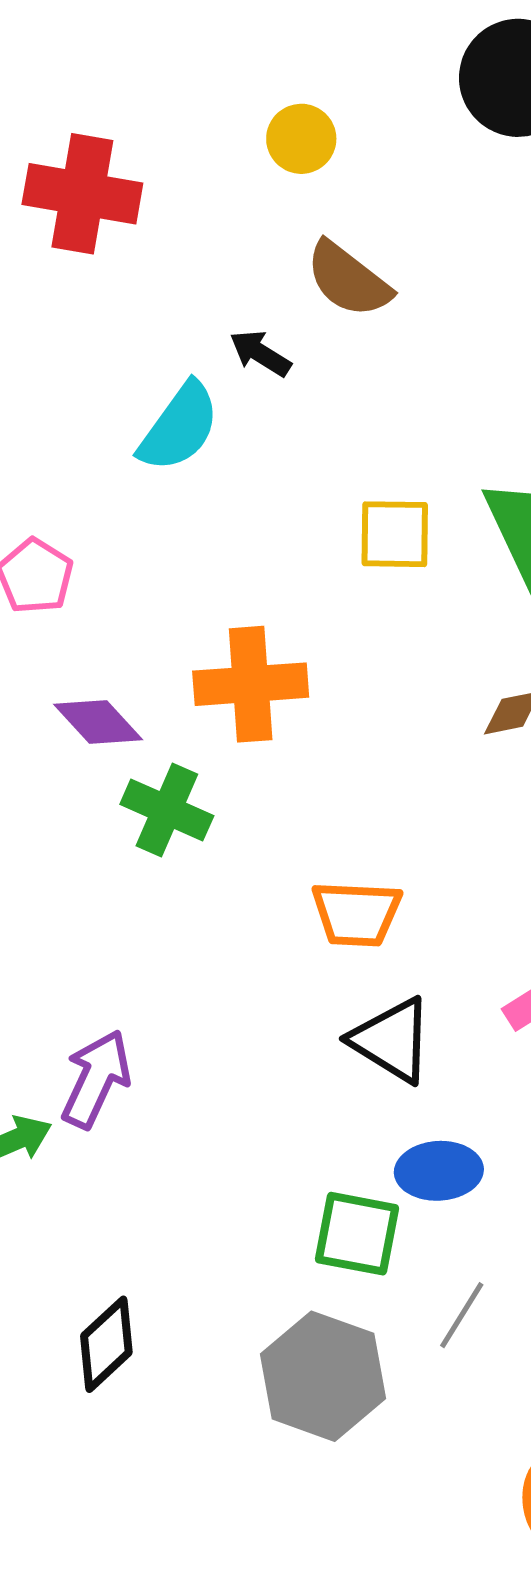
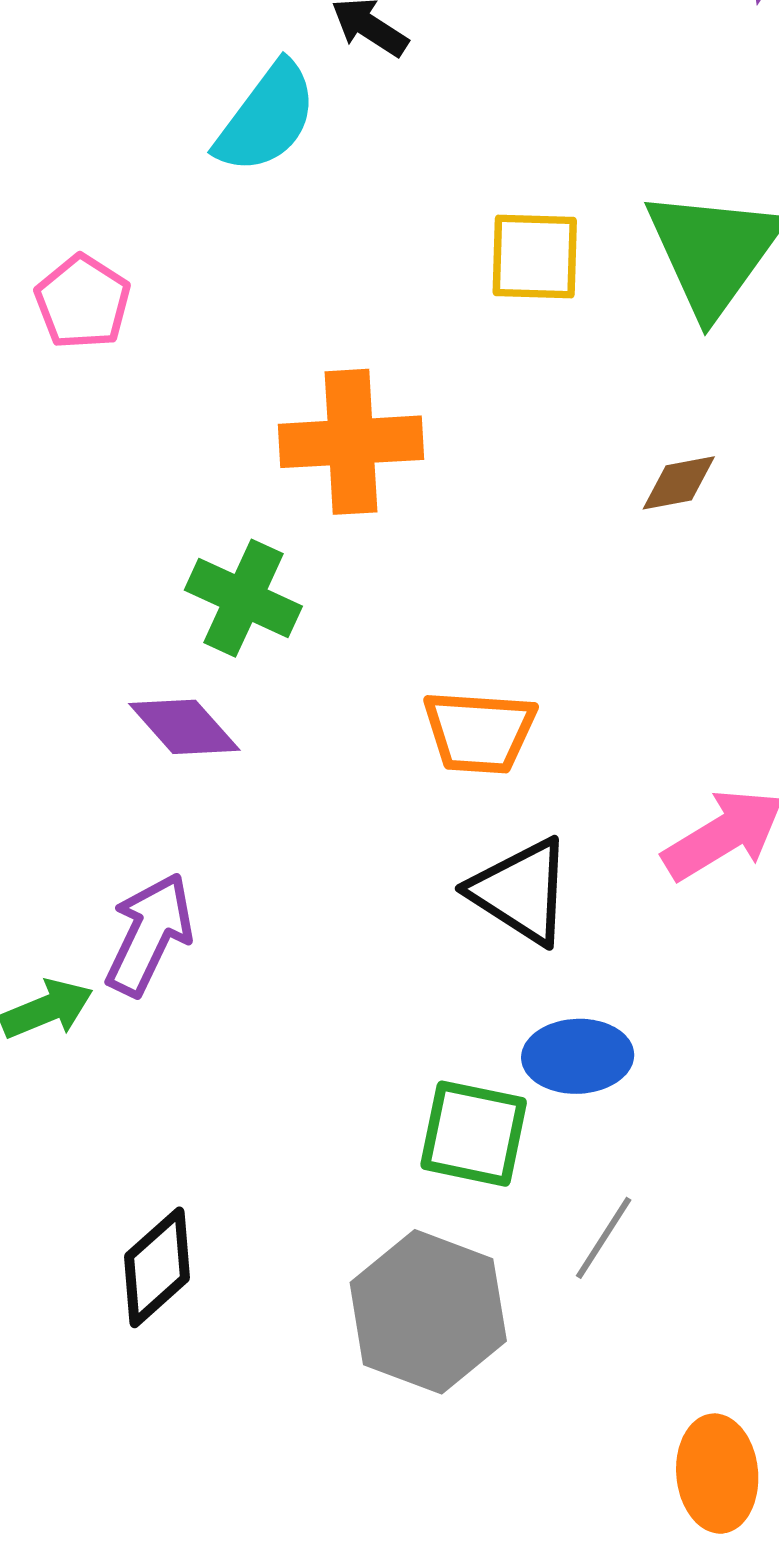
purple diamond: (98, 722) -> (184, 727), moved

